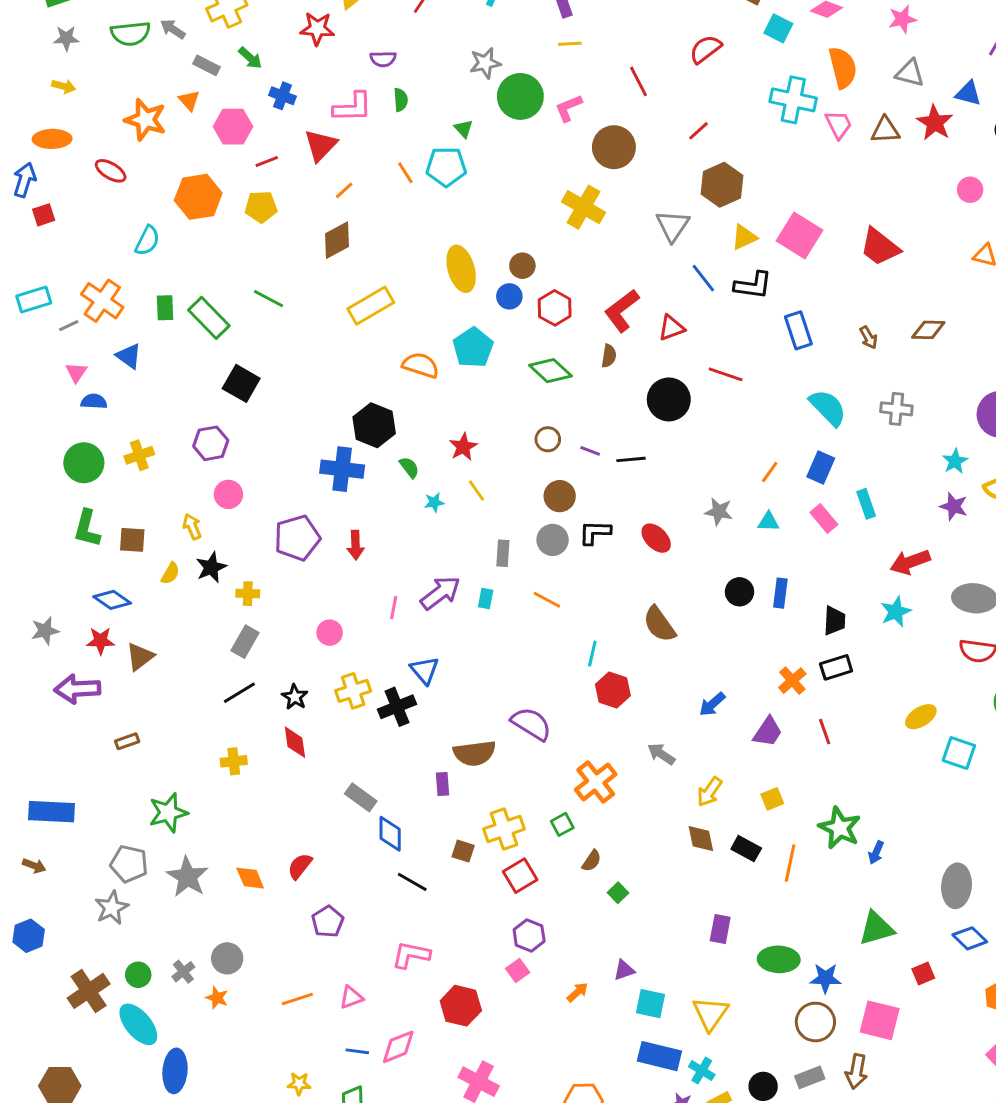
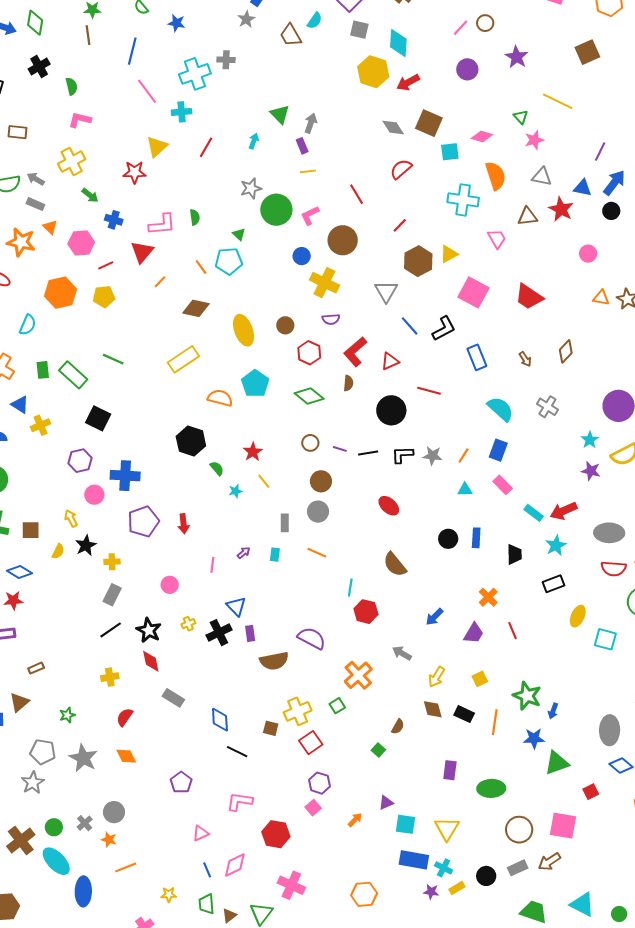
cyan square: (778, 28) -> (450, 152), turned -30
purple semicircle: (383, 59) -> (331, 319), moved
gray rectangle: (207, 65) -> (35, 204), moved
pink trapezoid: (839, 124) -> (497, 239), moved
yellow triangle: (744, 237) -> (449, 254), moved
brown diamond: (337, 240) -> (196, 308), moved, turned 44
black L-shape: (753, 285) -> (444, 329), turned -32
blue circle: (509, 296) -> (302, 256), moved
brown diamond: (928, 330) -> (566, 351), turned -45
gray cross: (896, 409) -> (547, 407), turned 30
yellow cross: (139, 455) -> (41, 425), moved
blue cross: (342, 469) -> (125, 476), moved
cyan rectangle: (866, 504) -> (534, 513), moved, turned -30
gray star: (719, 512) -> (432, 456), moved
black L-shape: (595, 532) -> (402, 455), moved
purple arrow: (440, 593) -> (244, 553), size x0.5
brown triangle: (140, 657) -> (19, 702), moved
black rectangle: (836, 667) -> (553, 584), moved
yellow cross: (353, 691) -> (188, 624), size x0.6
black star: (295, 697) -> (149, 630), size x1.4
yellow ellipse: (921, 717) -> (578, 616), turned -30
purple rectangle: (442, 784) -> (250, 633), moved
gray rectangle: (361, 797) -> (173, 698), moved
green star: (168, 813) -> (67, 715), size x0.6
brown semicircle: (592, 861) -> (398, 727), moved
red semicircle: (300, 866) -> (125, 717), moved
blue star: (825, 978) -> (534, 738), moved
orange line: (297, 999) -> (126, 867), moved
blue line: (357, 1051) -> (207, 870), turned 63
brown arrow: (856, 1071) -> (549, 862), turned 50

